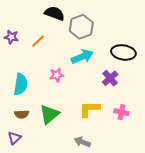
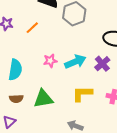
cyan arrow: (82, 57) -> (75, 62), moved
green triangle: (49, 114) -> (43, 99), turned 30

